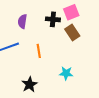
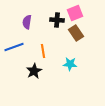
cyan star: (66, 73) -> (70, 64), moved
black star: (30, 84) -> (34, 71), moved

